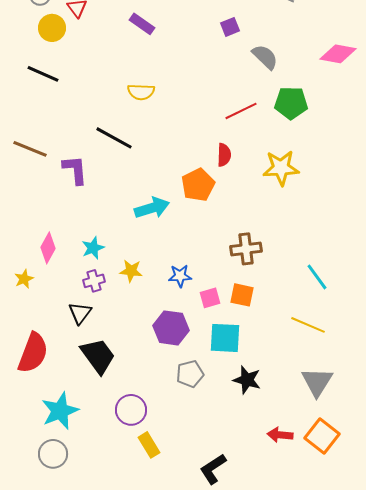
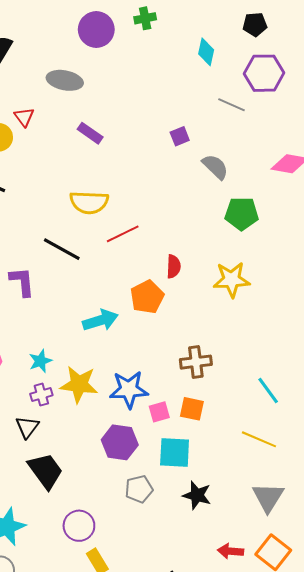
yellow semicircle: (141, 92) -> (89, 202), size x1.4
red line: (241, 111) -> (123, 234), moved
yellow star: (131, 271) -> (79, 384), size x1.6
blue star: (180, 276) -> (129, 389), size x1.6

